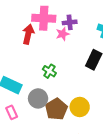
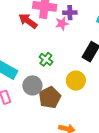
red arrow: (28, 34) -> (28, 21), turned -72
yellow circle: (80, 107) -> (76, 81), moved

